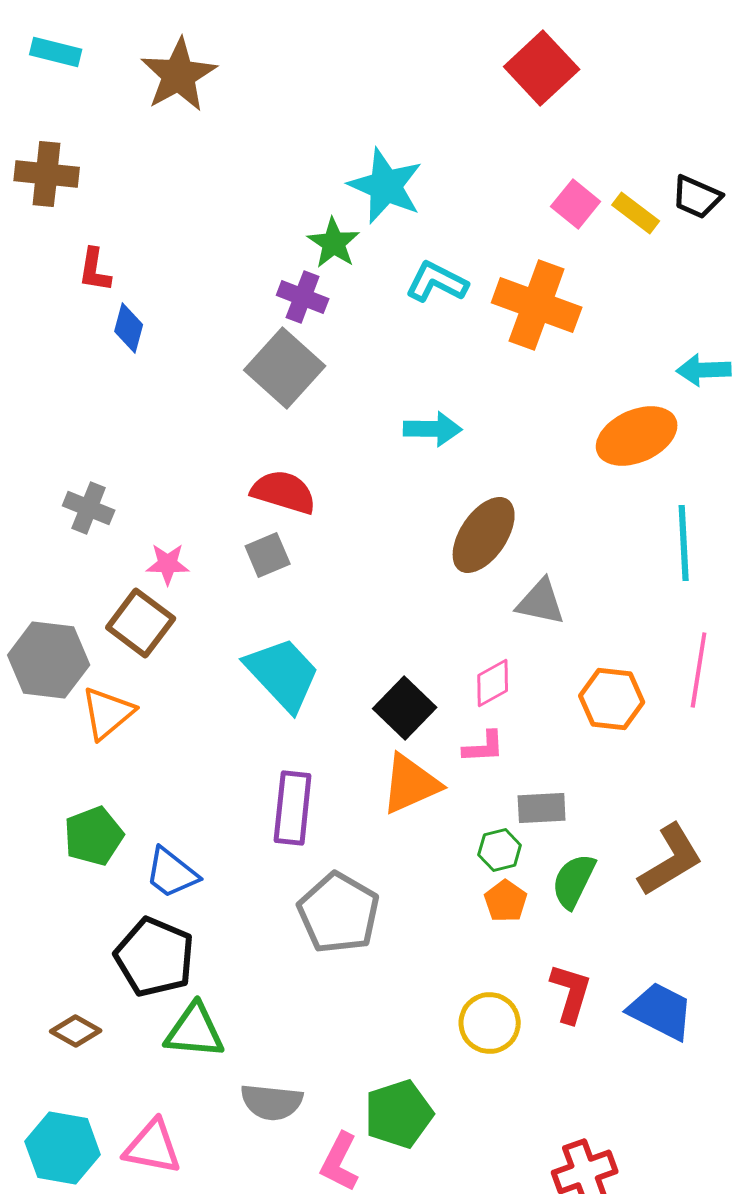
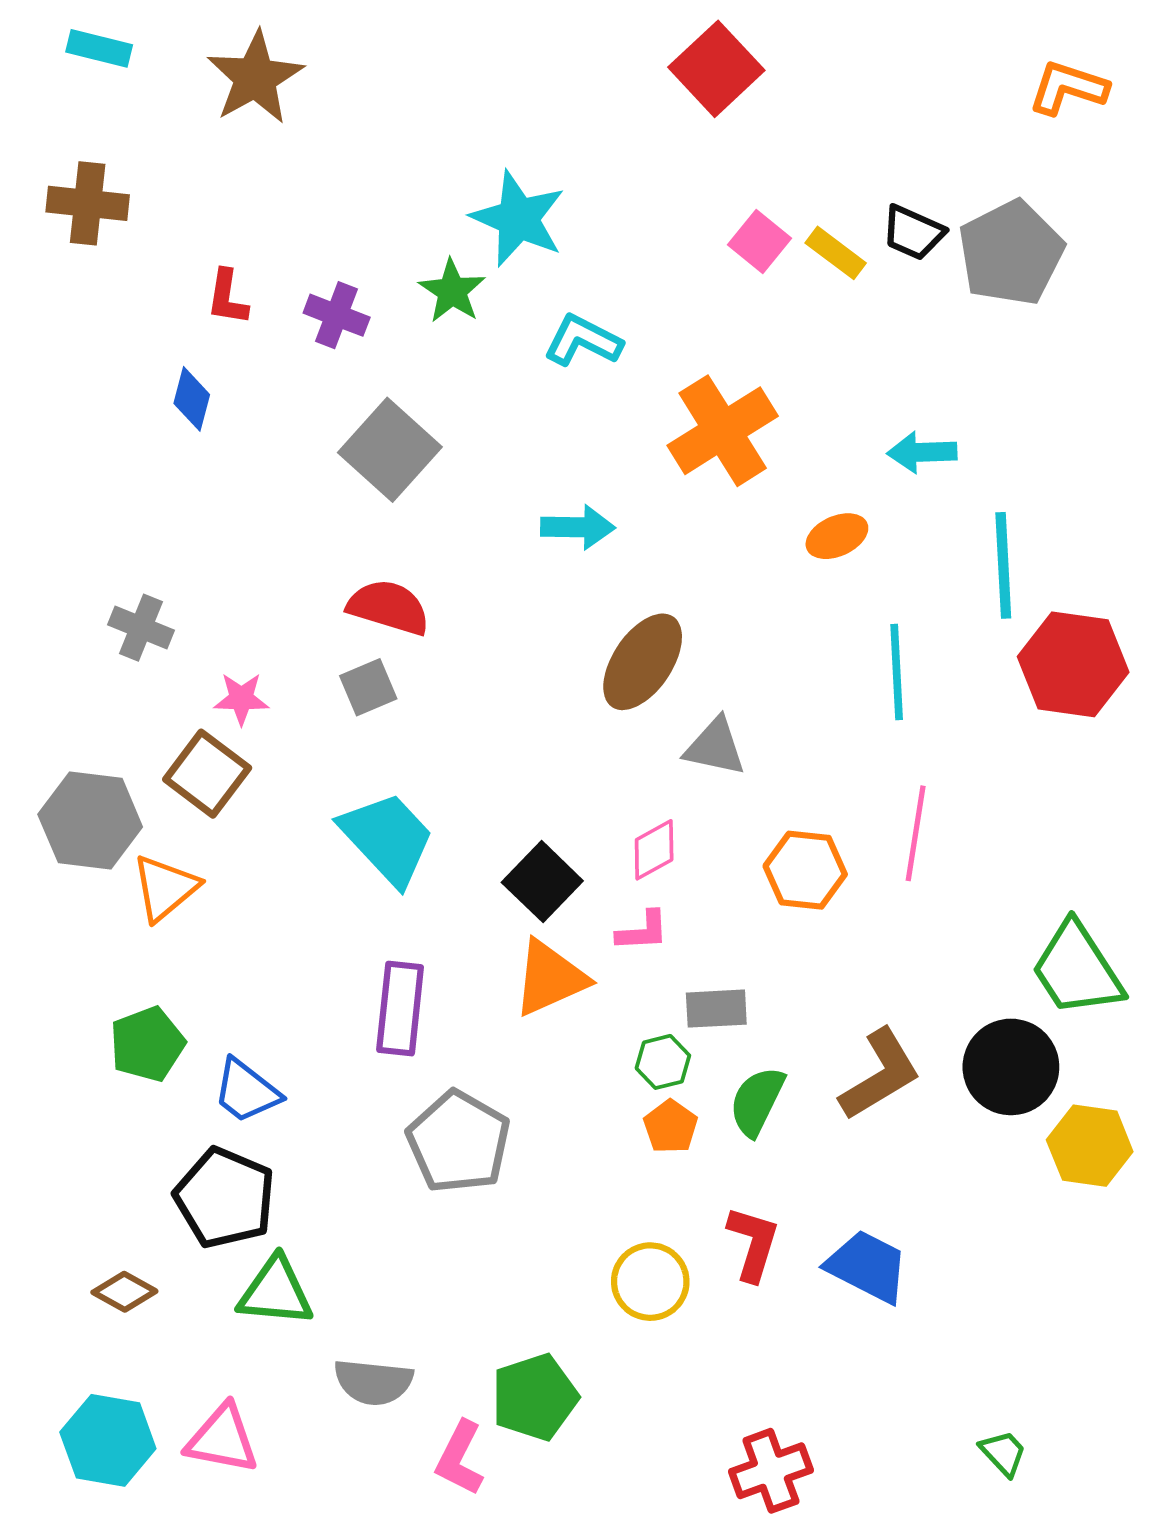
red L-shape: (95, 270) -> (227, 297), moved
purple cross: (303, 297) -> (337, 315), moved
orange cross: (537, 305) -> (723, 431), moved, turned 38
orange ellipse: (637, 436) -> (837, 536), size x0.6

